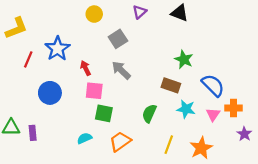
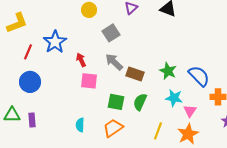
green star: (184, 59) -> (168, 71), moved
brown rectangle: (171, 85) -> (135, 74), moved
blue circle: (50, 93) -> (30, 82), moved
green square: (104, 113) -> (116, 102), moved
pink triangle: (213, 114) -> (190, 111), moved
cyan semicircle: (84, 138) -> (80, 125), turned -64

